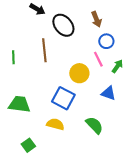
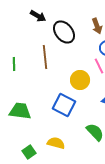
yellow semicircle: (55, 124) -> (56, 143), moved

